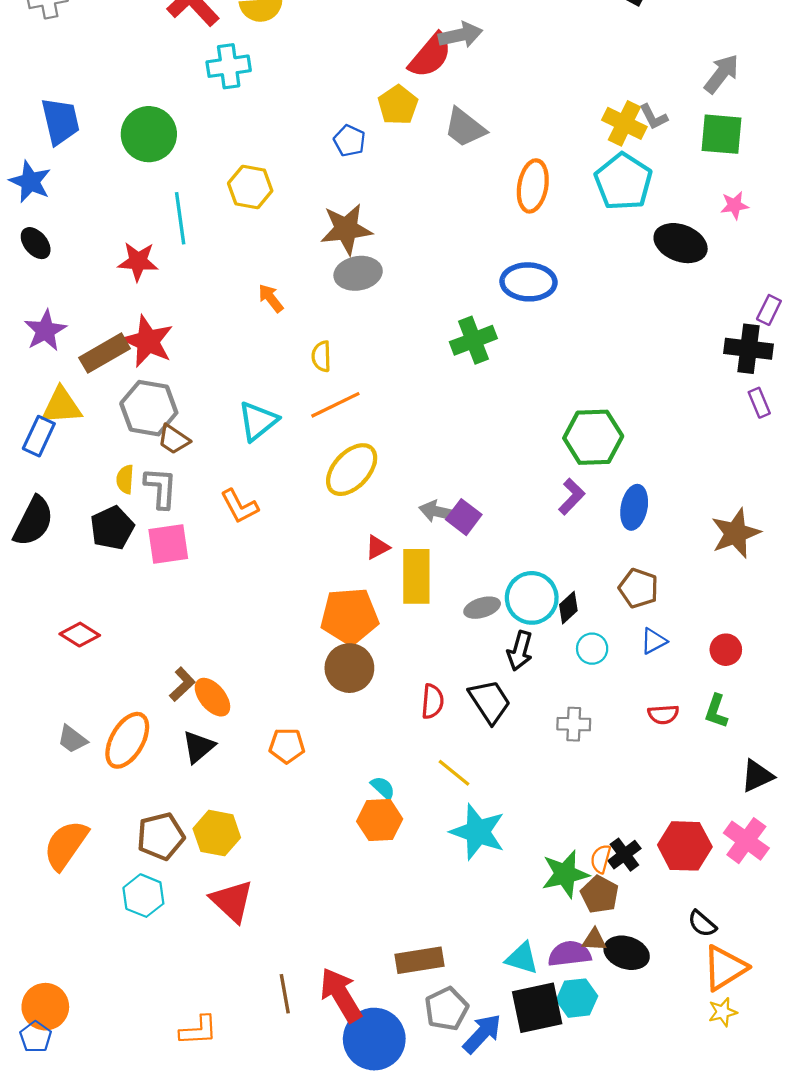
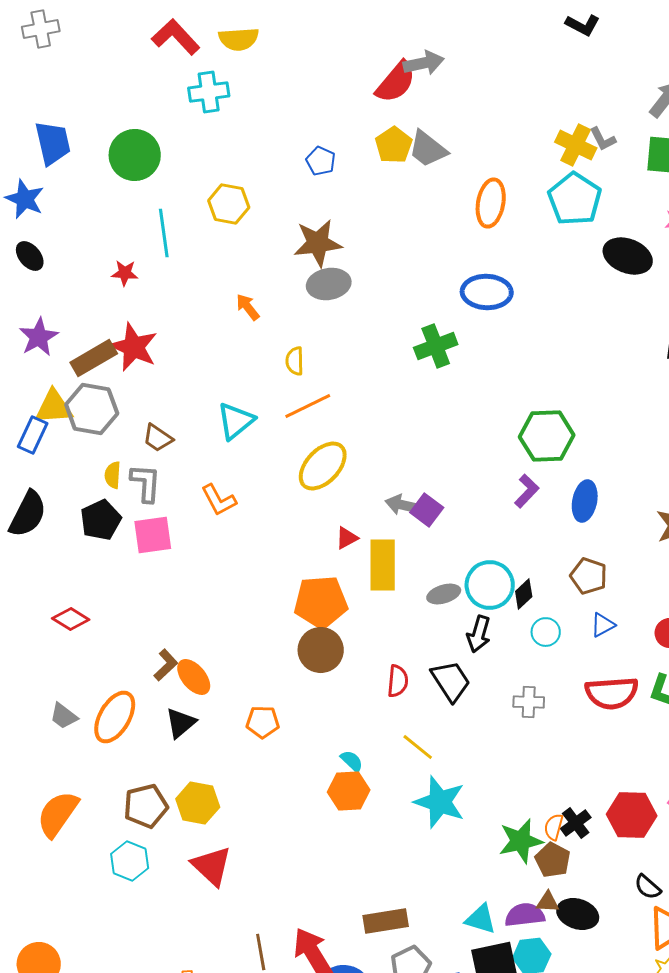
yellow pentagon: (398, 105) -> (394, 145), moved
red star: (138, 261) -> (125, 273), size x0.7
gray hexagon: (149, 408) -> (92, 409), moved
red semicircle: (663, 714) -> (612, 693), size x1.8

